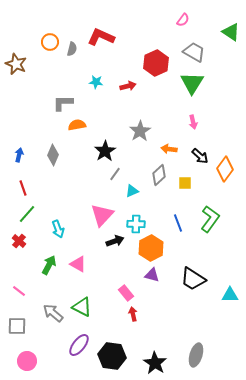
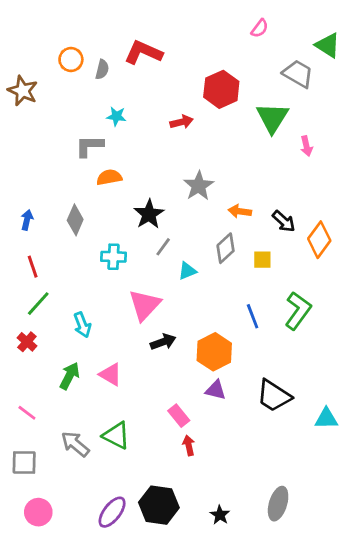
gray trapezoid: (194, 52) -> (298, 74), moved
cyan star: (96, 82) -> (116, 116), moved
pink arrow: (193, 122) -> (306, 146), moved
cyan cross: (136, 224) -> (113, 257), moved
purple ellipse: (79, 345) -> (112, 512), moved
black star: (155, 363) -> (220, 515), size x0.6

